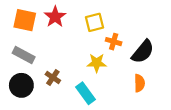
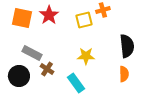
orange cross: (114, 42) -> (103, 10), moved, turned -32
black semicircle: (143, 52) -> (127, 46), turned -45
gray rectangle: (24, 55) -> (32, 53), moved

